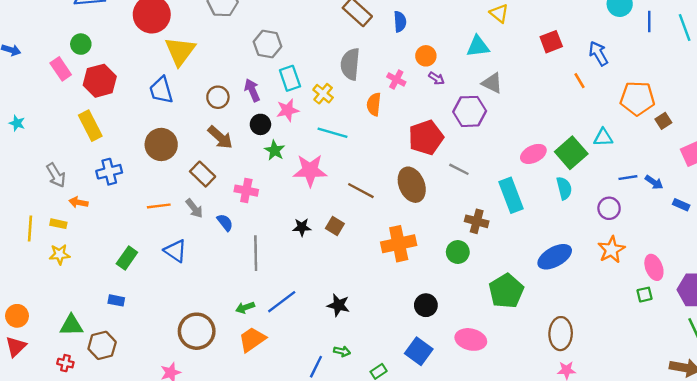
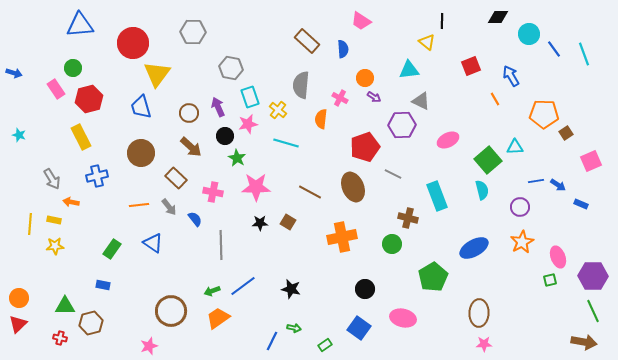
blue line: (649, 22) -> (554, 49), turned -36
pink ellipse: (533, 154) -> (448, 140), moved
pink star: (310, 170) -> (256, 187), moved

